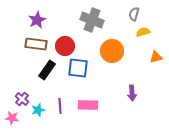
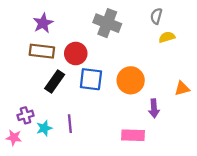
orange circle: (112, 51) -> (131, 80), moved
orange triangle: (156, 57) -> (182, 89), moved
purple cross: (22, 99) -> (26, 115), turned 32
pink rectangle: (88, 105) -> (133, 135), moved

